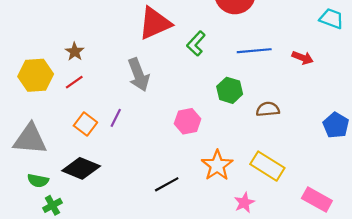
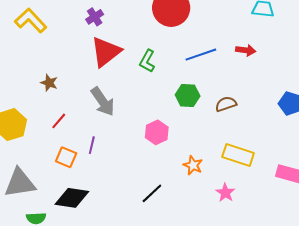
brown star: (75, 52) -> (49, 83), moved
red line: (74, 82) -> (59, 121), moved
orange star: (217, 165) -> (193, 165), size x0.7

